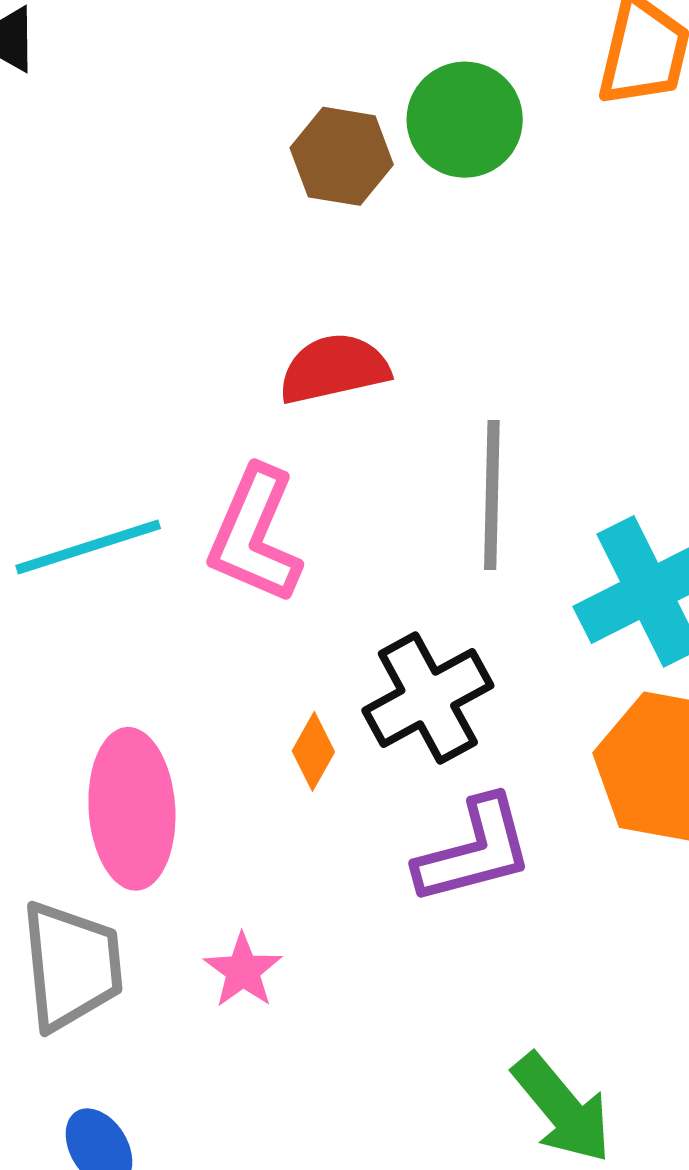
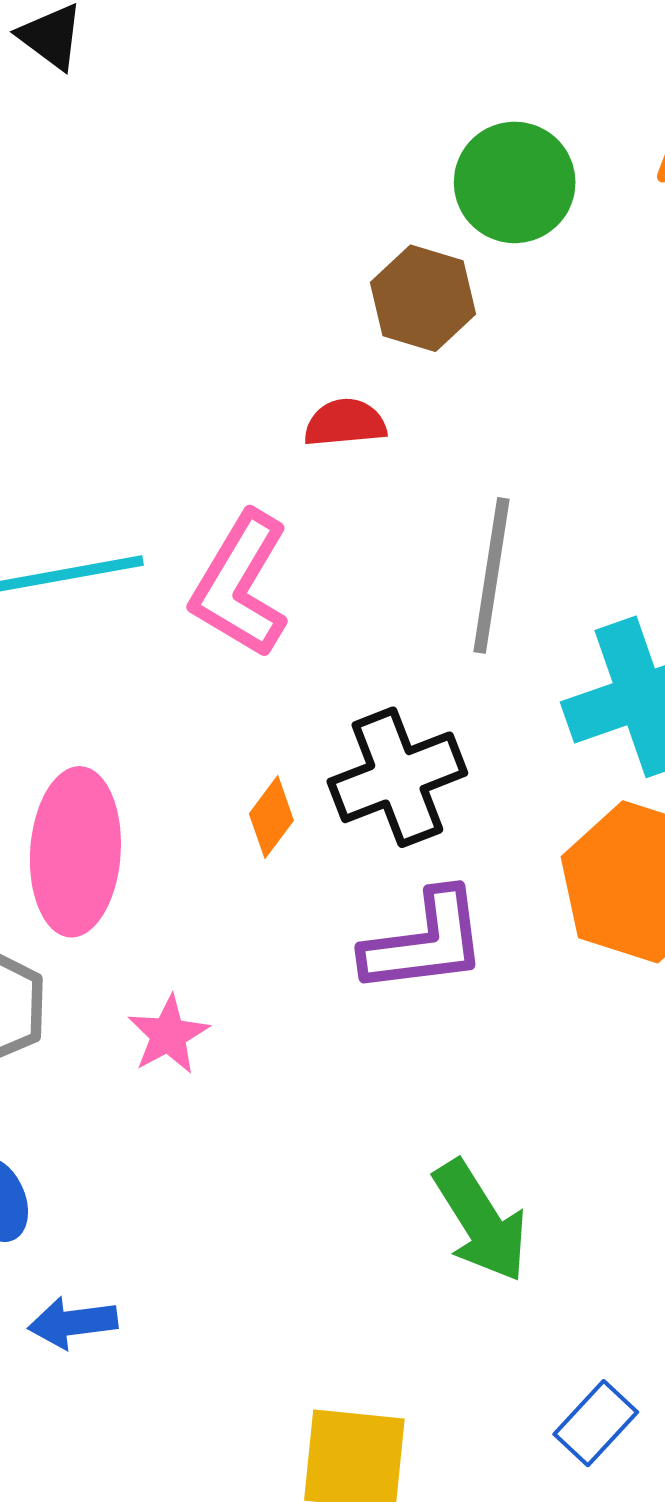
brown hexagon: (342, 156) -> (423, 298), moved
red semicircle: (334, 369) -> (345, 423), size x0.7

